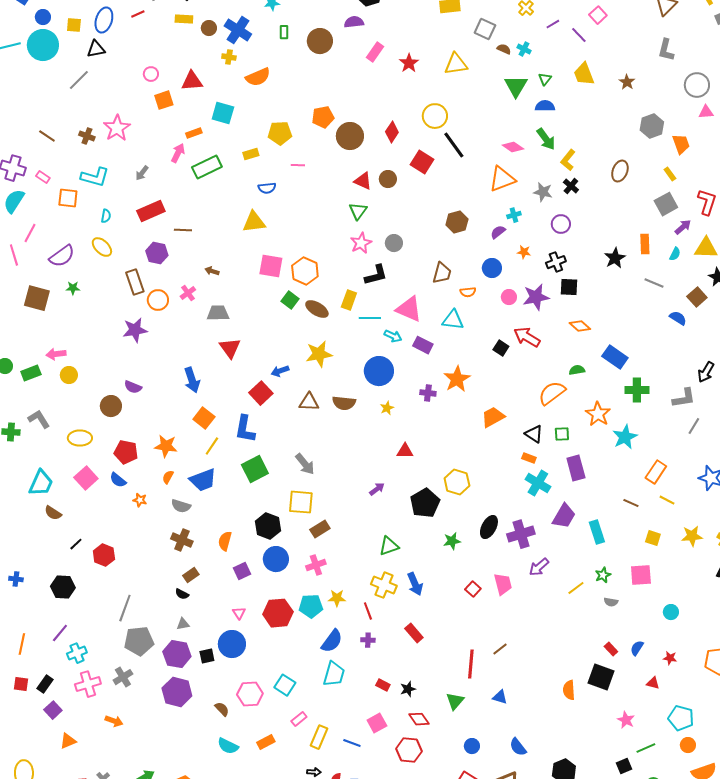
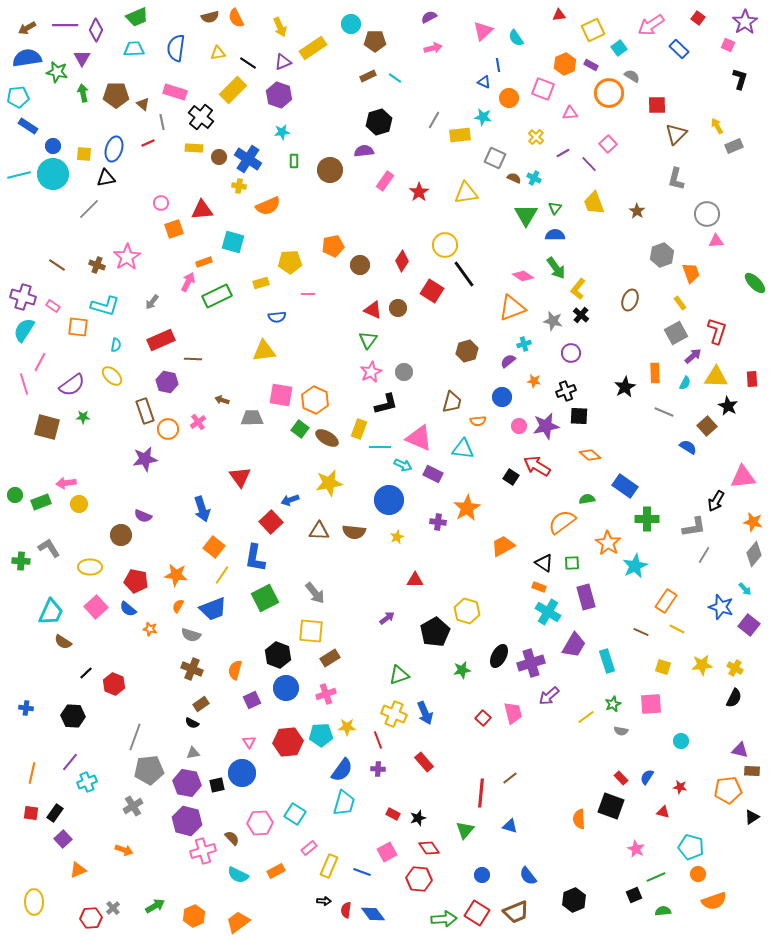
brown circle: (350, 136) -> (360, 265), size x0.7
gray trapezoid: (218, 313) -> (252, 418), moved
pink cross: (88, 684) -> (203, 851), moved

